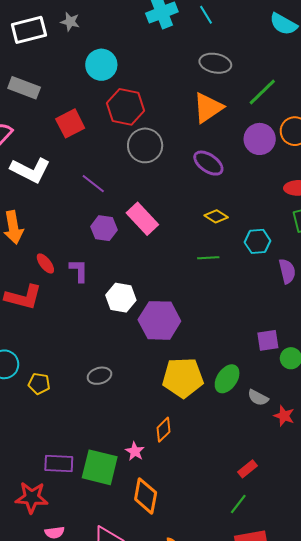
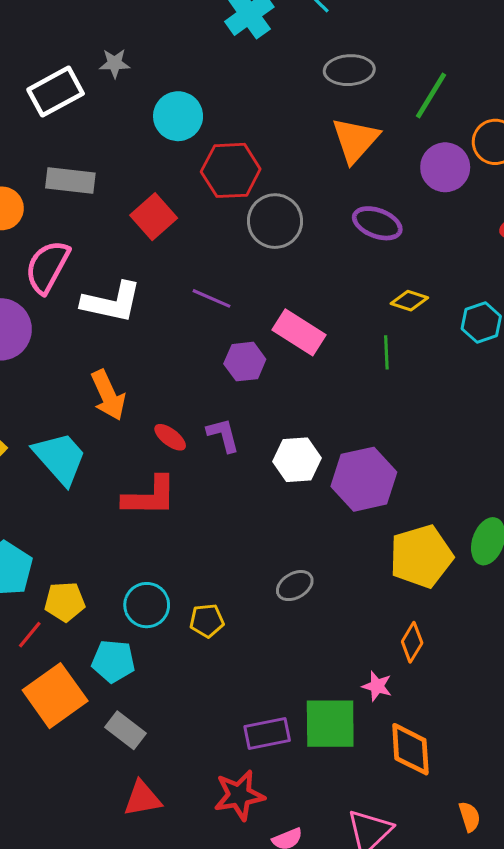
green line: (208, 258) -> (386, 352), moved, turned -75

